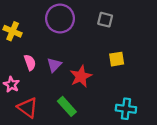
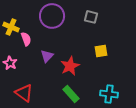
pink semicircle: (30, 62) -> (26, 39), moved
pink star: (11, 84) -> (10, 63), moved
green rectangle: (67, 106) -> (71, 94), moved

